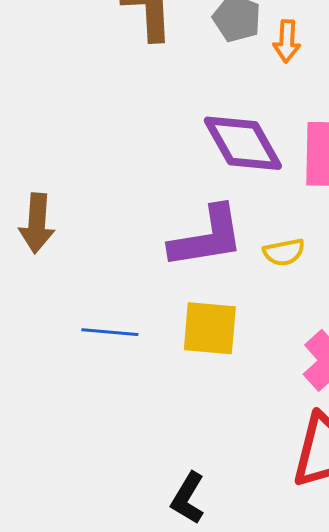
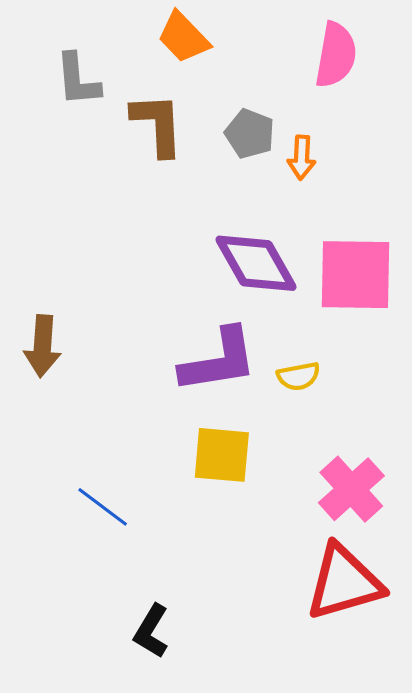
blue line: (110, 332) -> (103, 507), moved, turned 32
black L-shape: (188, 498) -> (151, 631), moved

